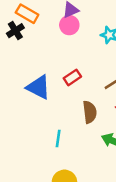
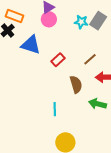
blue triangle: (38, 87) -> (31, 45), moved

